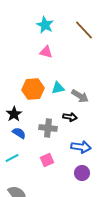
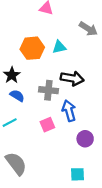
gray arrow: (80, 96) -> (88, 29), moved
black arrow: (70, 117) -> (72, 78), size x1.5
blue arrow: (81, 147) -> (69, 111), moved, turned -114

